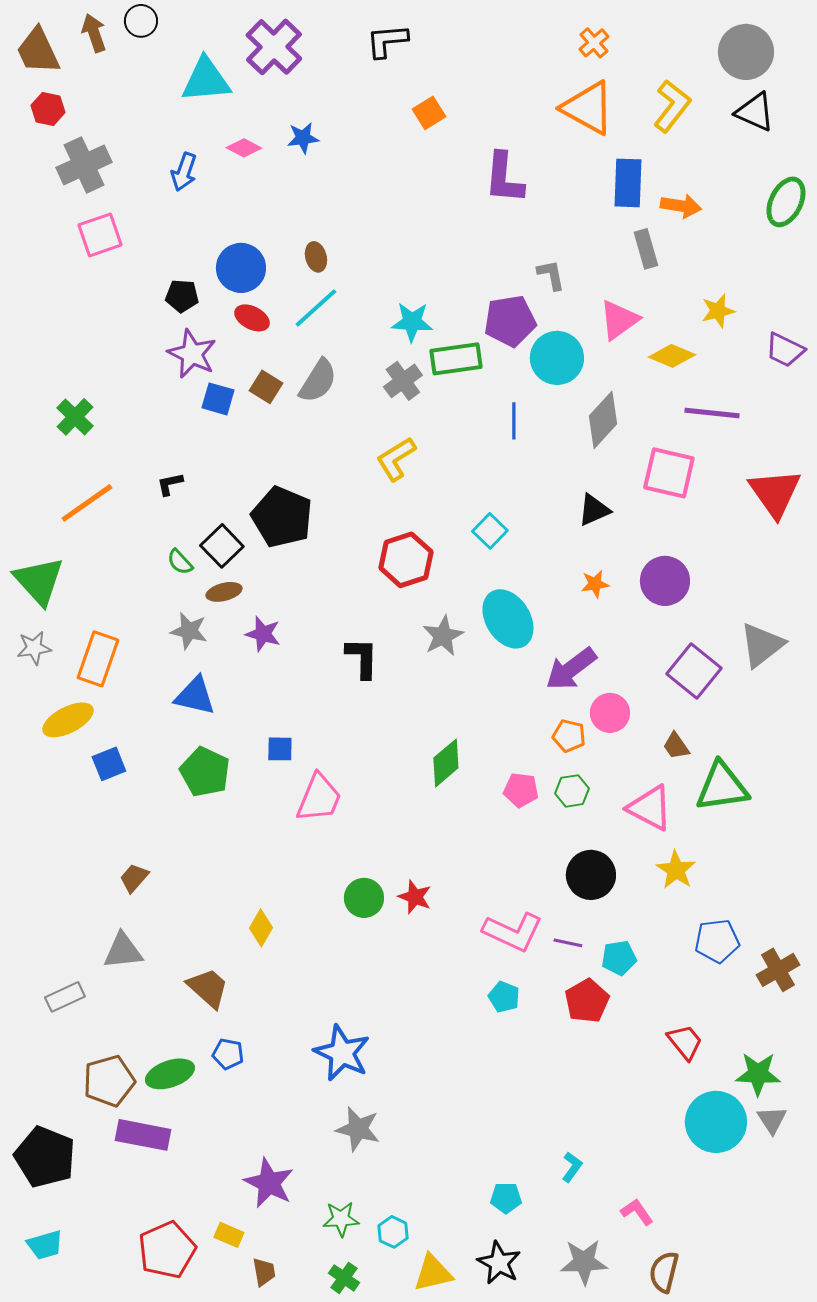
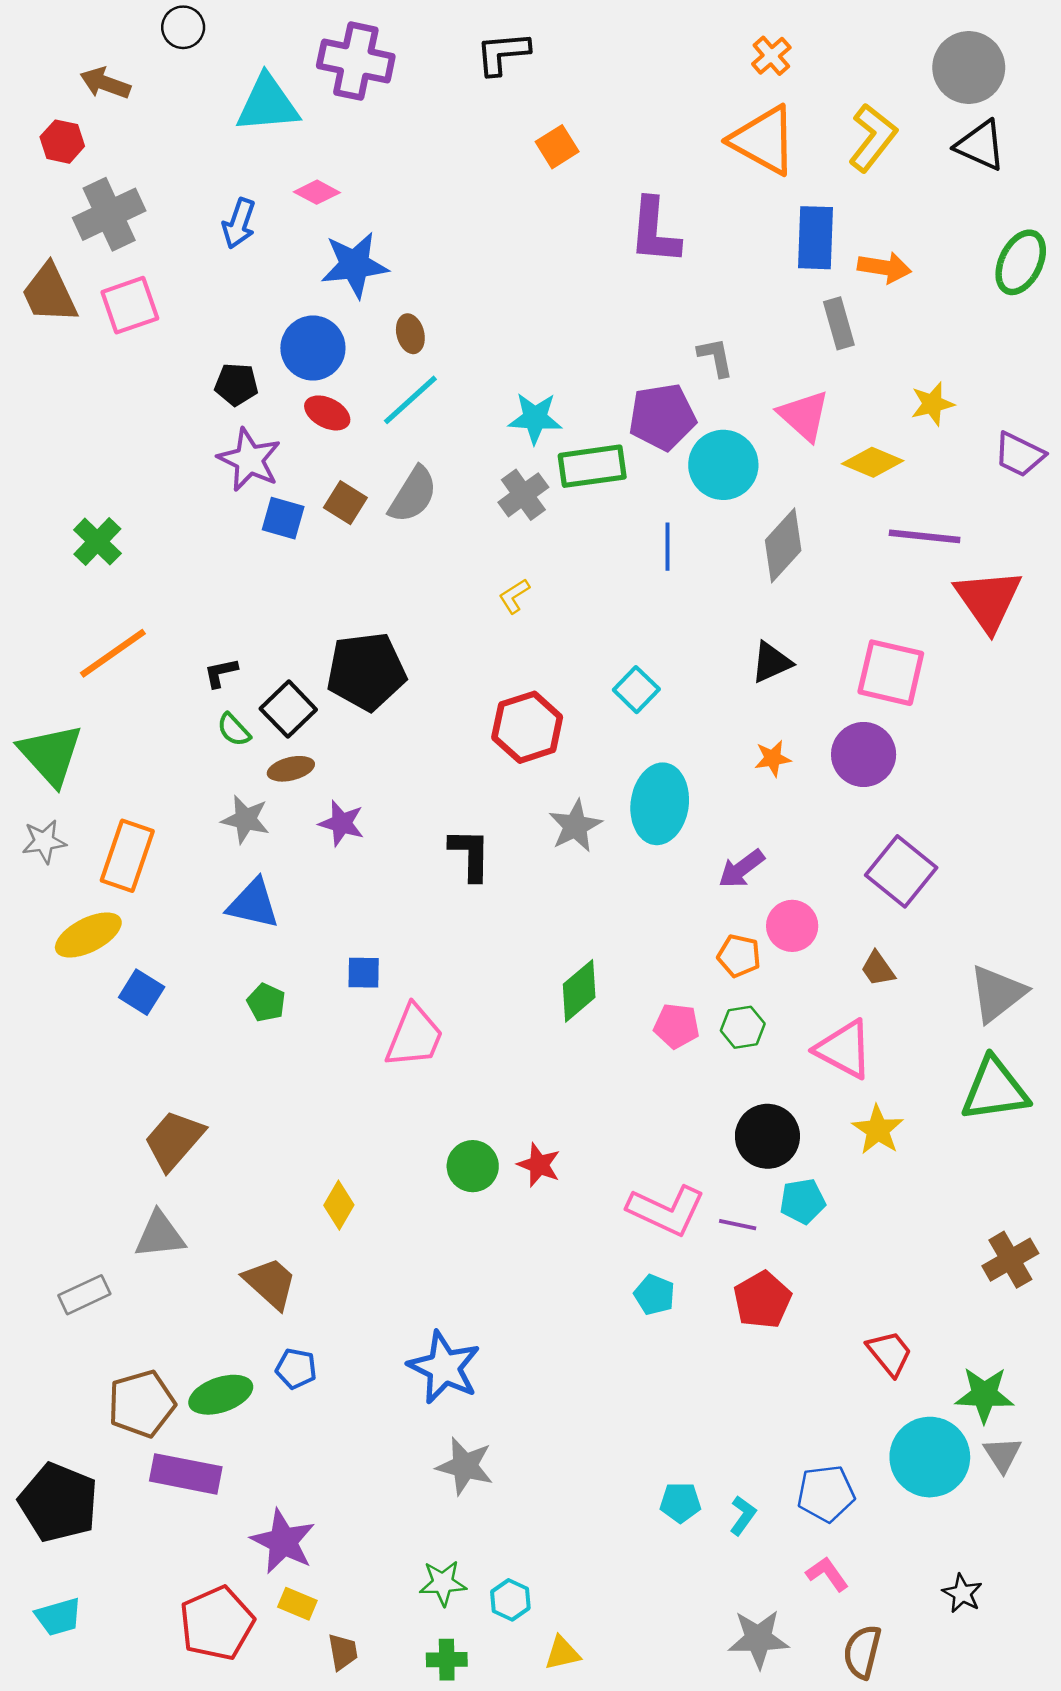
brown arrow: (94, 33) -> (105, 83), moved, turned -51
purple cross: (274, 47) -> (356, 61), turned -32
brown trapezoid: (38, 51) -> (49, 293), moved
blue star: (303, 138) -> (355, 265), moved, size x1.6
pink triangle: (619, 320) -> (804, 416), turned -42
yellow L-shape: (396, 459) -> (514, 596), size x0.6
pink square: (669, 473) -> (891, 673), moved
black L-shape: (170, 484) -> (221, 673), moved
red triangle: (775, 493) -> (988, 600), moved
black pentagon: (282, 517) -> (366, 671), turned -30
cyan ellipse: (508, 619) -> (660, 804), turned 40
gray triangle: (762, 645) -> (997, 993), moved
purple arrow: (571, 669) -> (741, 869), size x0.7
blue square: (109, 764) -> (142, 992), turned -36
green pentagon: (205, 772) -> (266, 1003), size x0.6
green triangle: (722, 787) -> (995, 1090), moved
brown trapezoid: (134, 878) -> (174, 1140), size x1.6
blue pentagon: (717, 941) -> (826, 1493), moved
cyan pentagon: (619, 958) -> (803, 1201), moved
purple star: (269, 1183) -> (283, 1541), moved
cyan pentagon: (506, 1198) -> (680, 1502), moved
black star: (499, 1263) -> (962, 1593), moved, size x0.7
yellow triangle: (433, 1273) -> (562, 1653), size x0.7
green cross: (344, 1278) -> (447, 1660), turned -36

